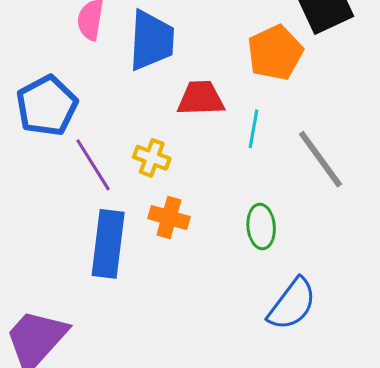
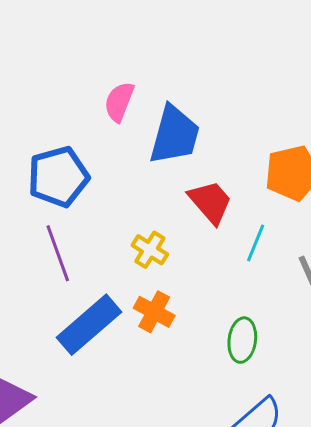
red trapezoid: (201, 98) -> (210, 202), turned 39
purple line: (93, 165) -> (58, 253), moved
blue rectangle: (108, 244) -> (89, 325), turned 30

